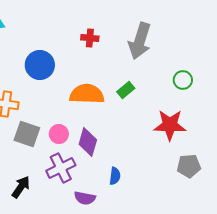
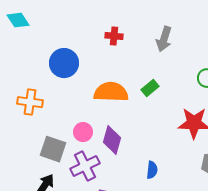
gray arrow: (140, 41) -> (164, 39), size x0.7
gray square: (27, 134) -> (53, 149), moved
blue semicircle: (115, 176) -> (152, 170), moved

